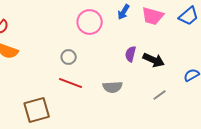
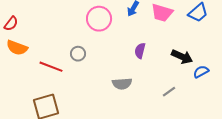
black arrow: (154, 60) -> (182, 57), moved
red line: (71, 83) -> (51, 67), moved

